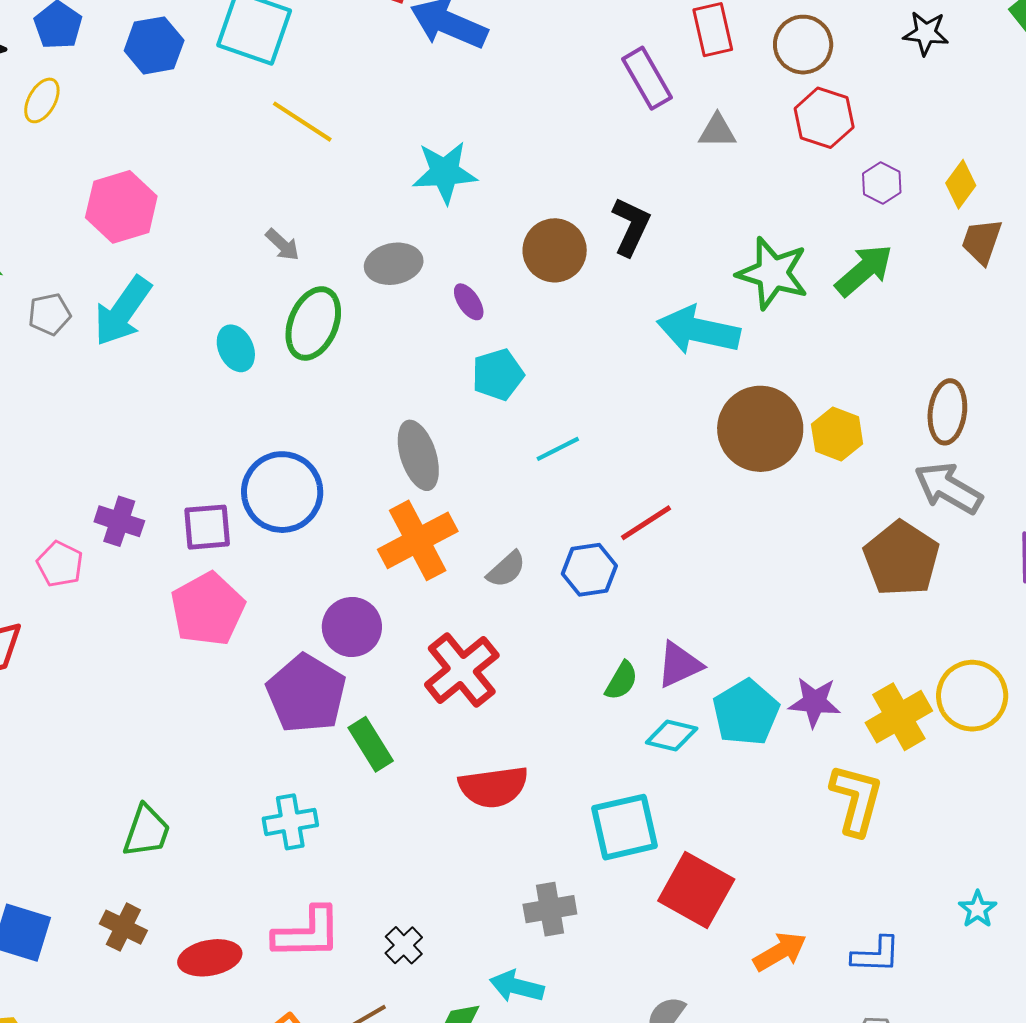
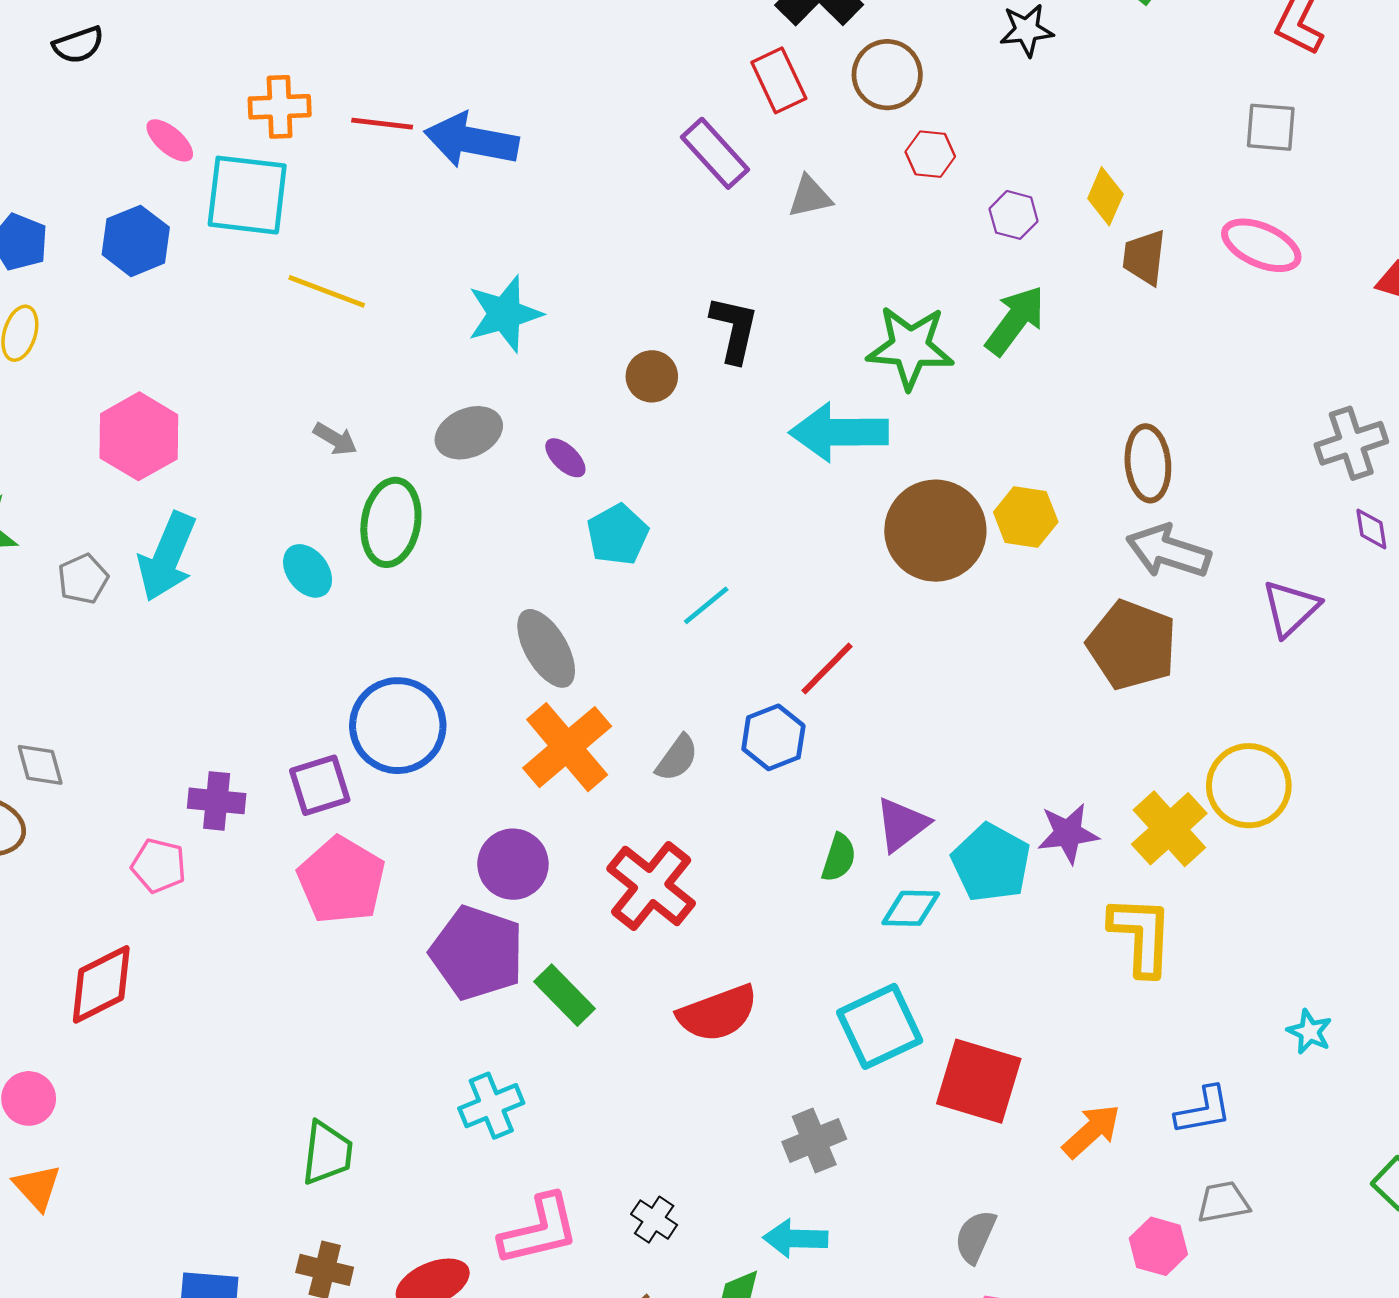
red hexagon: (824, 118) -> (930, 154), size x0.7
brown circle: (555, 250) -> (652, 376), size x0.7

